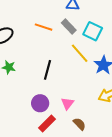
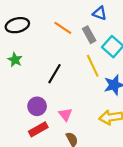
pink triangle: (67, 103) -> (65, 114), turned -32

